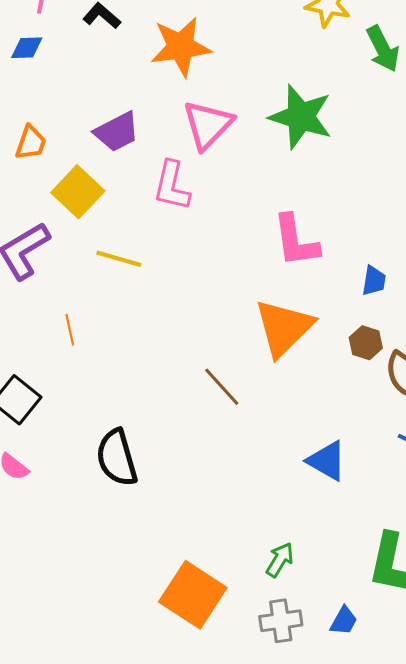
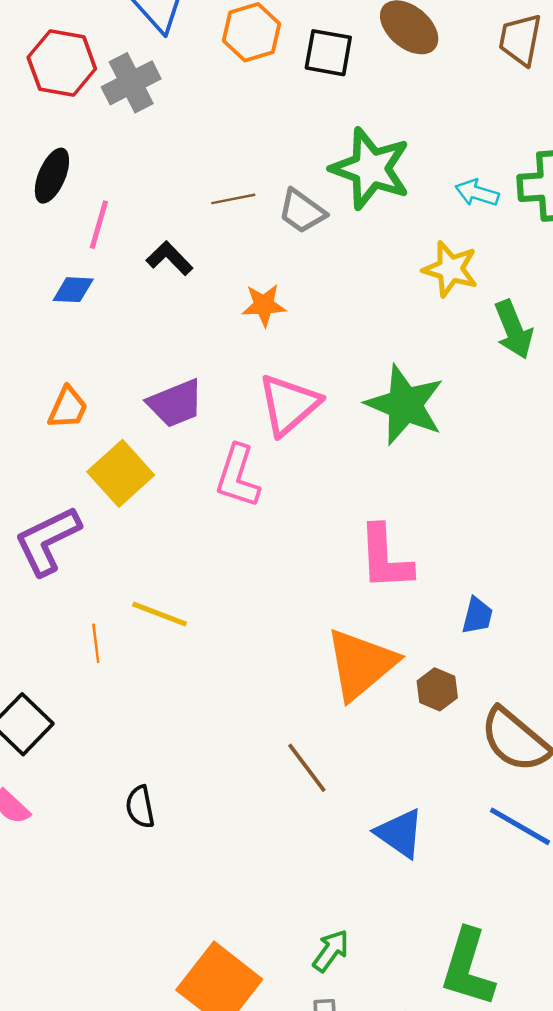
orange star: (181, 47) -> (264, 305), size x0.6
yellow line: (119, 259) -> (160, 614), moved
brown hexagon: (366, 343) -> (437, 689), moved
brown line: (222, 387) -> (307, 768), moved
black semicircle: (117, 458) -> (140, 807), size x0.6

